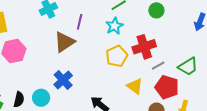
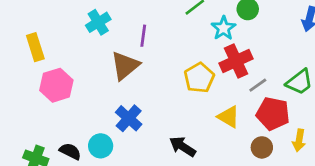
cyan star: (114, 26) -> (223, 28), moved
black semicircle: (19, 99) -> (70, 151), turned -70

